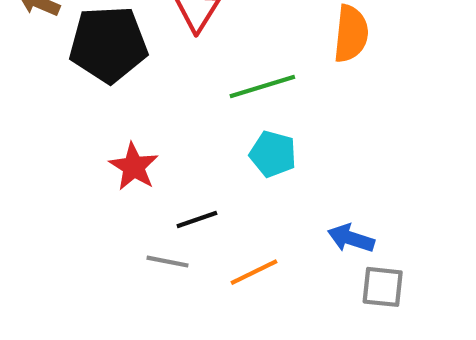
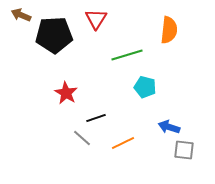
cyan pentagon: (273, 154) -> (145, 87), moved
gray line: (167, 262) -> (82, 138), turned 30

